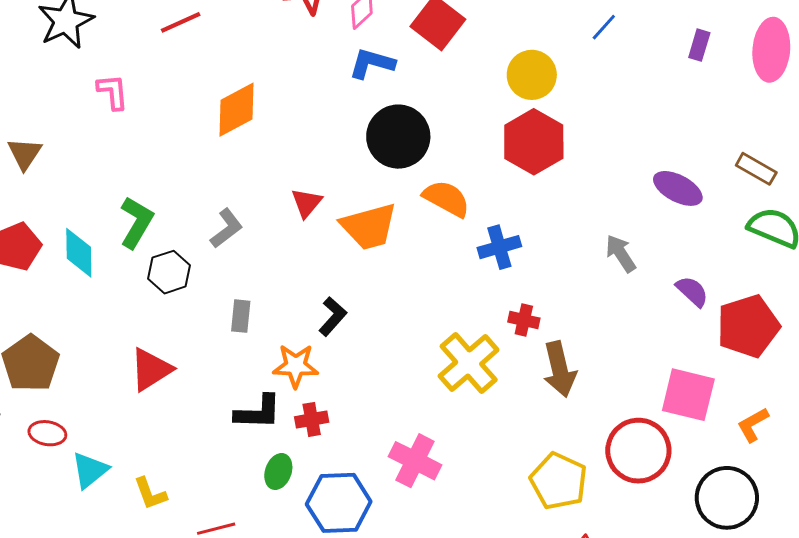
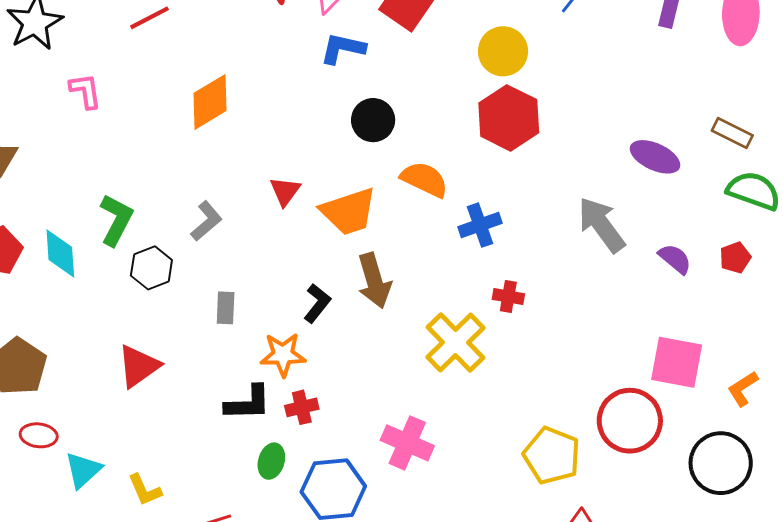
black circle: (398, 137) -> (373, 120), size x0.7
gray arrow: (621, 253) -> (601, 225), size x1.5
red pentagon: (748, 326) -> (735, 258), moved, size x0.5
brown arrow: (560, 369) -> (374, 281), moved

